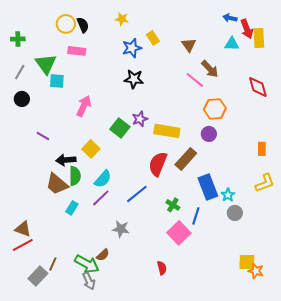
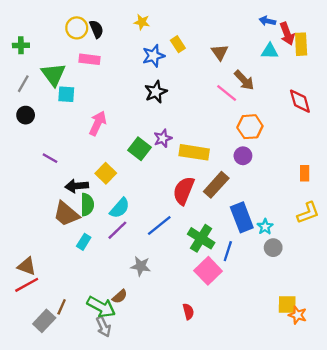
black star: (134, 79) -> (156, 92), turned -30
green cross: (173, 205) -> (201, 238), size x1.6

